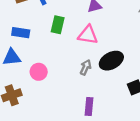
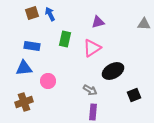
pink triangle: (88, 35) -> (92, 48), turned -42
gray arrow: (86, 67) -> (90, 90), moved, turned 96

